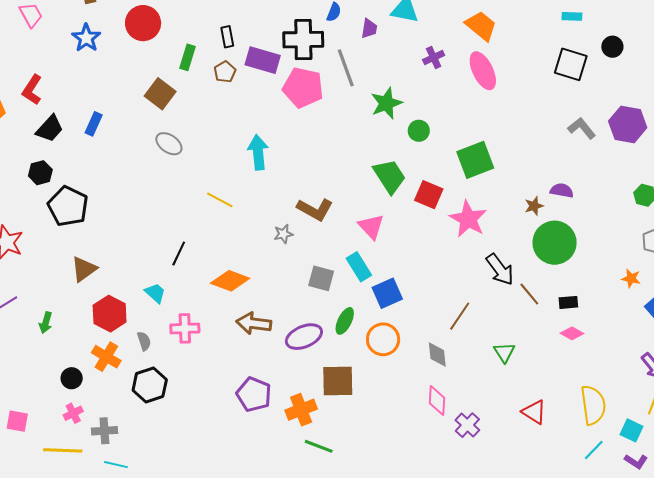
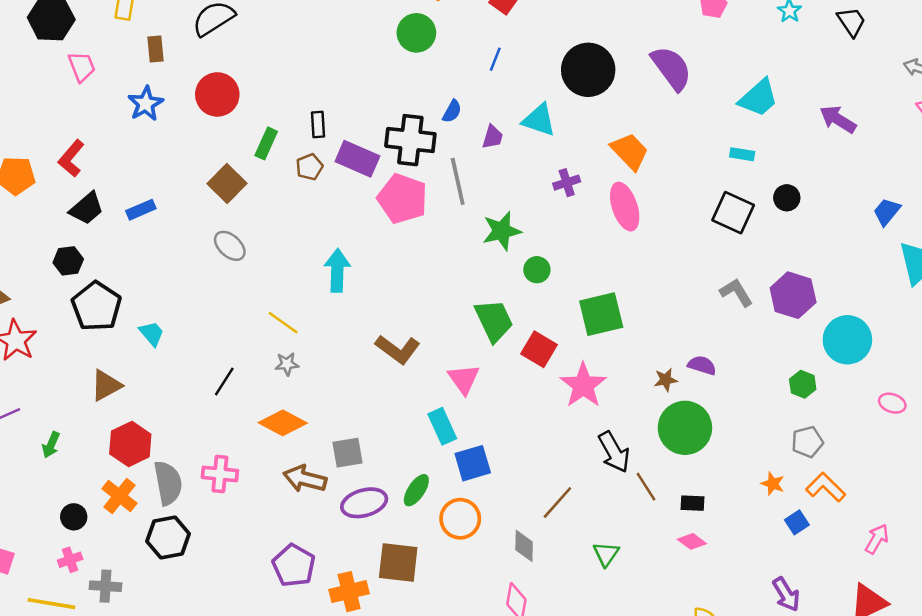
blue rectangle: (94, 124) -> (141, 210), turned 35
gray star: (283, 234) -> (287, 364), moved
gray square: (321, 278) -> (348, 453), moved, turned -32
cyan trapezoid: (155, 293) -> (152, 334), moved
gray semicircle: (144, 341) -> (168, 483), size x1.8

